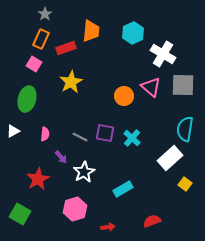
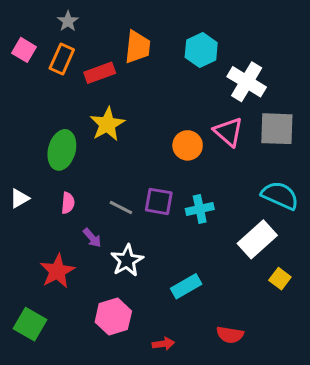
pink square: (34, 64) -> (24, 50), moved
green ellipse: (27, 99) -> (62, 150), moved
cyan semicircle: (185, 129) -> (280, 195), turned 105
cyan cross: (132, 138) -> (200, 209), turned 36
red semicircle: (152, 221) -> (230, 335), turned -150

